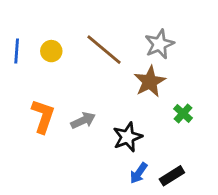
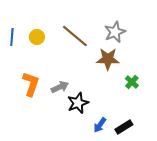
brown star: (150, 82) -> (108, 59), turned 30
black star: (128, 137) -> (78, 103), moved

